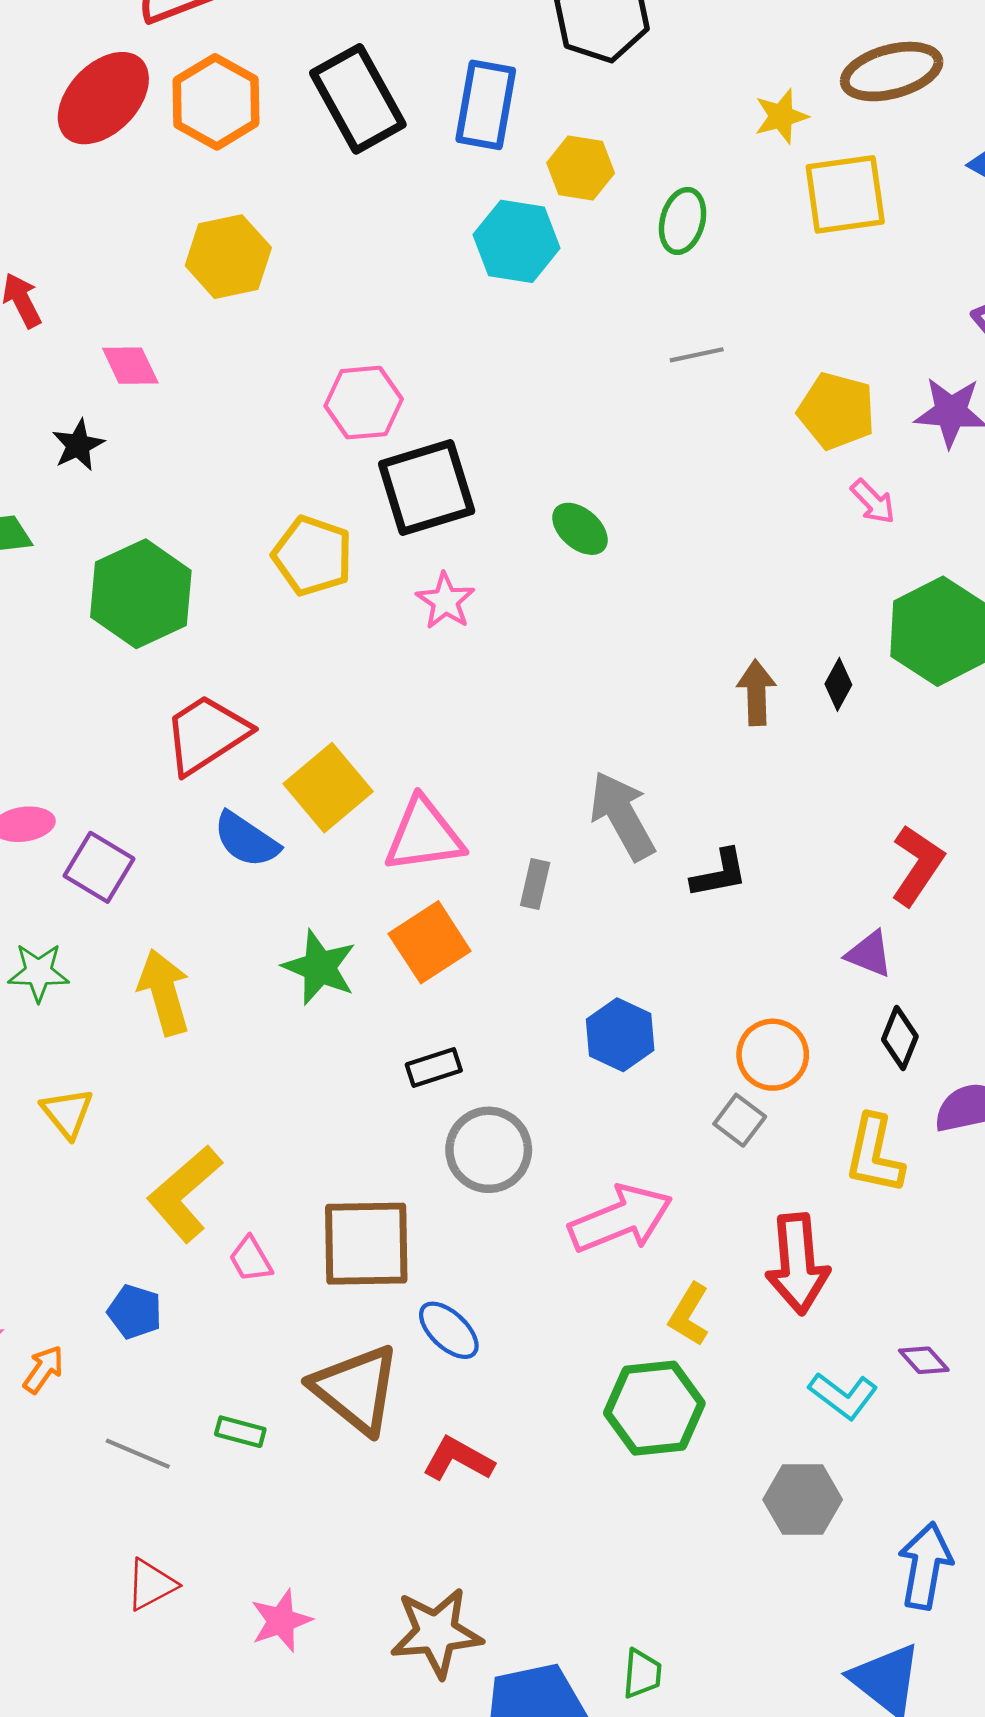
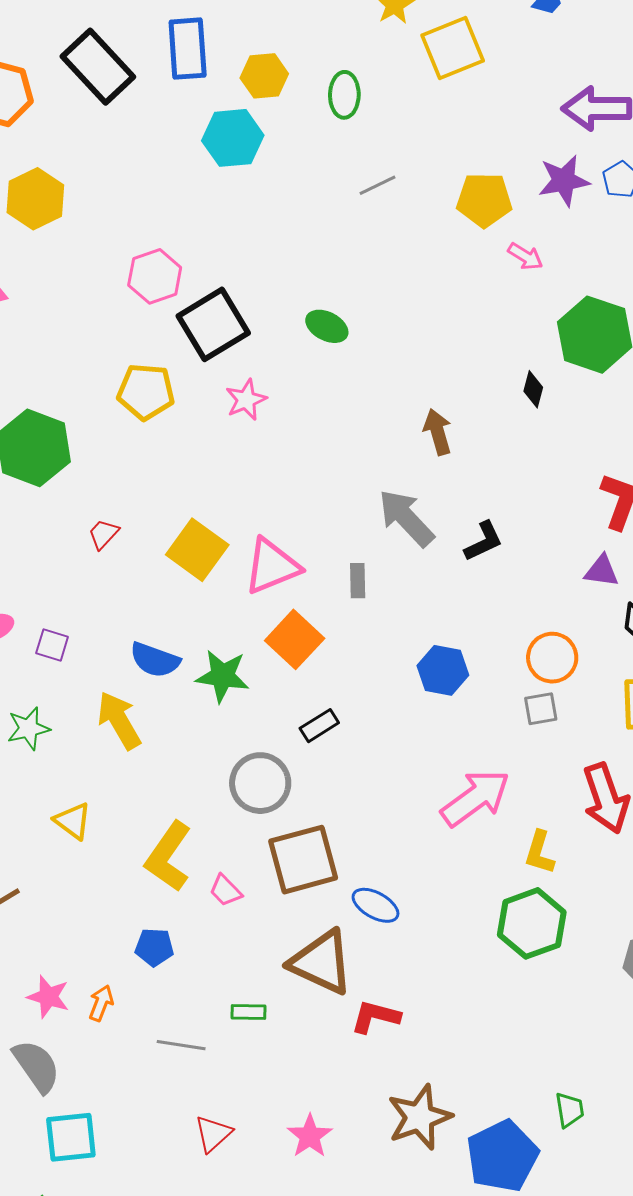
pink star: (445, 601) -> (246, 400), turned 30
brown arrow: (756, 693) -> (438, 432), moved
red trapezoid: (206, 734) -> (103, 534), size x0.5
blue semicircle: (246, 840) -> (155, 660), moved
purple square: (99, 867) -> (52, 645), size x0.7
gray square: (740, 1120) -> (541, 709), turned -33
gray circle: (489, 1150) -> (260, 783), moved
red L-shape: (458, 1459) -> (375, 1017), moved

